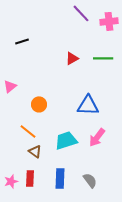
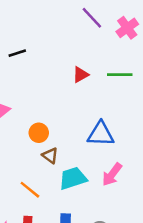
pink cross: (109, 21) -> (127, 28), turned -30
orange line: (28, 131) -> (30, 190), moved
brown triangle: (35, 151) -> (50, 156), moved

